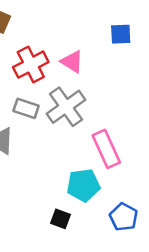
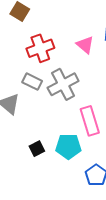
pink triangle: (72, 62) -> (85, 45), moved
black square: (61, 219) -> (37, 149), moved, turned 35

